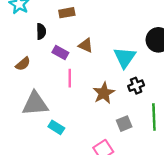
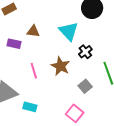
pink line: (70, 78) -> (34, 71), moved

